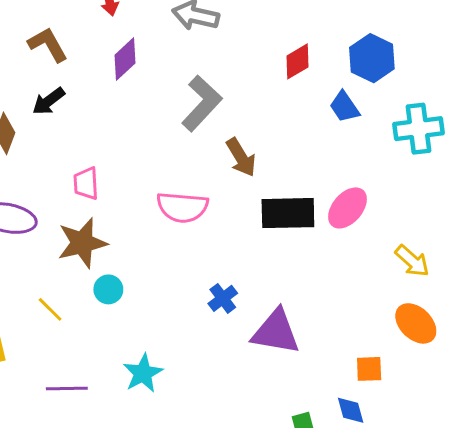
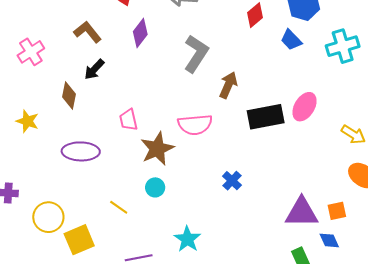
brown arrow: (241, 157) -> (228, 85), turned -116
brown star: (82, 243) -> (157, 149), moved
purple triangle: (276, 332) -> (302, 212), moved

